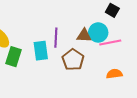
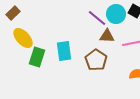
cyan circle: (98, 32) -> (116, 14), moved
purple line: (56, 38) -> (97, 18), moved, turned -54

